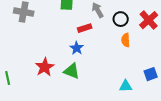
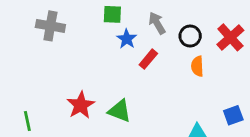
red rectangle: (85, 28) -> (148, 59), moved, turned -32
blue star: (77, 48) -> (127, 39), moved

